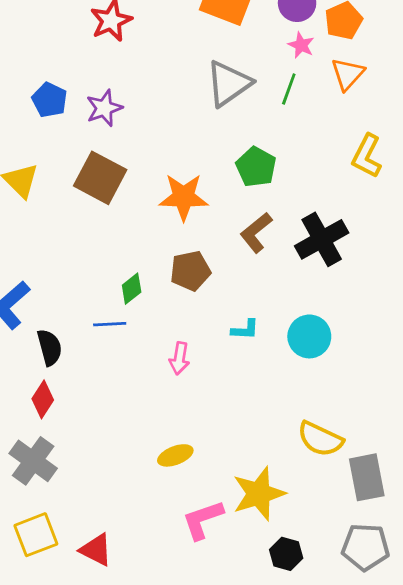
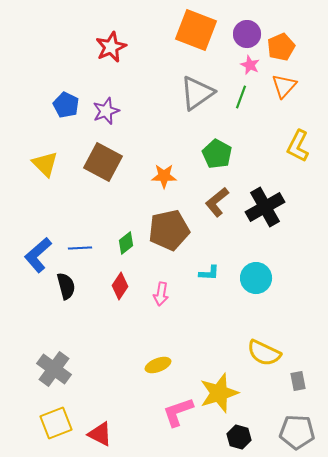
orange star: (184, 197) -> (164, 176), size x0.7
brown pentagon: (190, 271) -> (169, 230), size x1.4
blue line: (110, 324) -> (80, 248), moved
red diamond: (43, 399) -> (120, 286), moved
gray rectangle: (367, 477) -> (298, 381), size x0.6

